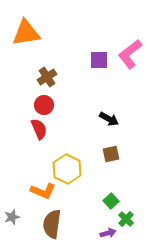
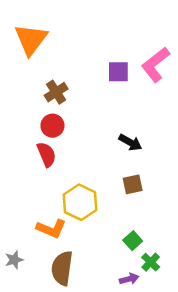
orange triangle: (26, 33) -> (31, 39), turned -44

